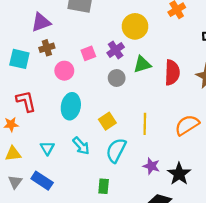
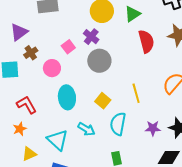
green triangle: (142, 64) -> (133, 14), moved
gray circle: (117, 78) -> (99, 61), size x1.5
cyan triangle: (47, 148) -> (58, 140), size x1.6

